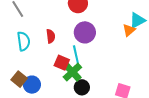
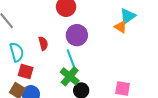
orange triangle: (129, 30) -> (121, 27), turned -40
red square: (62, 63) -> (26, 71), moved

